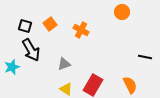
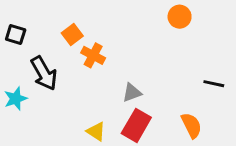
black square: (25, 26) -> (16, 35), moved
orange cross: (81, 30) -> (93, 55), moved
gray triangle: (64, 64) -> (132, 93), moved

